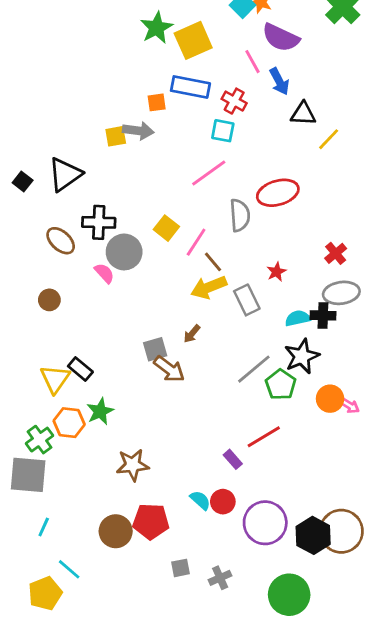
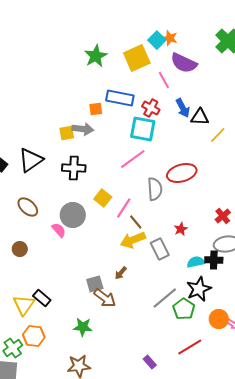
yellow square: (193, 40) -> (137, 58), moved
blue arrow: (279, 81) -> (183, 108), moved
cyan square: (223, 131) -> (143, 129), size x1.5
black cross: (99, 222) -> (74, 168), moved
green star: (100, 411) -> (83, 327), moved, turned 30
red line: (264, 437) -> (190, 347), moved

